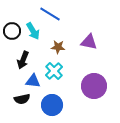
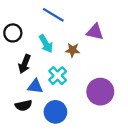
cyan arrow: (33, 31) -> (46, 44), moved
purple triangle: (89, 42) -> (95, 32), moved
brown star: (58, 47) -> (73, 50), moved

